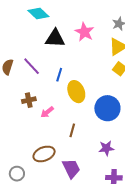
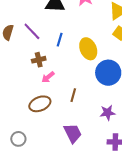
yellow ellipse: (76, 92) -> (88, 49), moved
brown cross: (29, 100) -> (39, 60), moved
brown ellipse: (44, 154) -> (40, 104), moved

